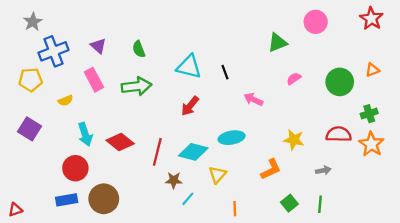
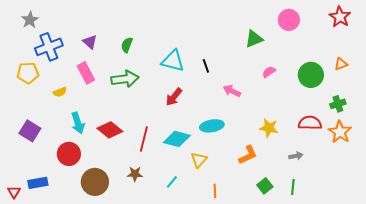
green semicircle: (139, 49) -> (127, 45), turned 42
purple square: (29, 129) -> (30, 131), moved
brown star: (174, 180) -> (135, 174), moved
blue rectangle: (67, 200) -> (38, 183), moved
red triangle: (15, 210) -> (14, 192), turned -40

